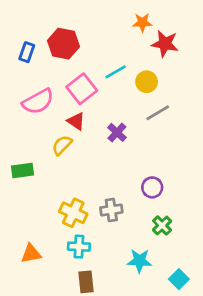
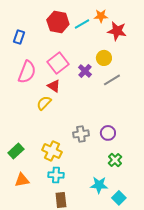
red hexagon: (63, 44) -> (58, 22), moved
cyan line: (116, 72) -> (82, 24), moved
pink semicircle: (38, 101) -> (27, 72), turned -40
purple cross: (117, 132) -> (85, 71), moved
green rectangle: (23, 171) -> (16, 151), moved, turned -35
gray cross: (111, 210) -> (81, 134), moved
cyan square: (179, 279) -> (119, 198), moved

